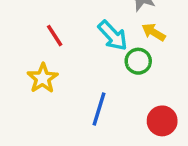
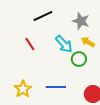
yellow star: (43, 78) -> (23, 89), moved
blue line: (99, 109) -> (56, 87), turned 72

